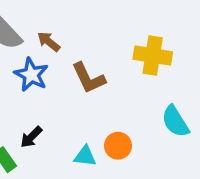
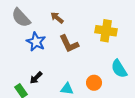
brown arrow: (49, 42) -> (57, 18), moved
orange circle: (118, 146) -> (94, 83), moved

